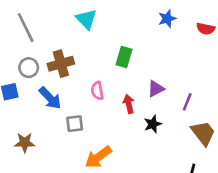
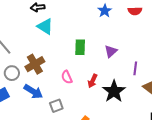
purple triangle: (156, 89) -> (111, 51), moved
red arrow: (129, 104) -> (92, 81), turned -128
black star: (153, 124) -> (114, 91), size x1.6

